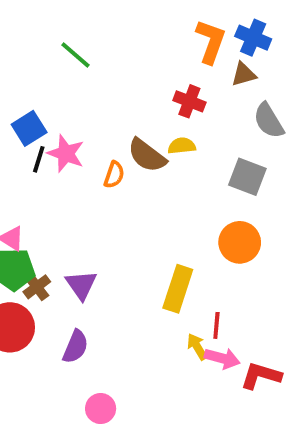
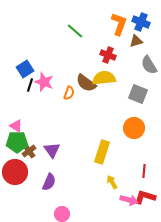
green line: (75, 55) -> (75, 31), moved
yellow semicircle: (182, 146) -> (104, 78), size x1.6
red line: (216, 325) -> (144, 171), moved
pink arrow: (222, 358) -> (129, 200), moved

